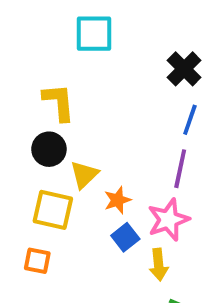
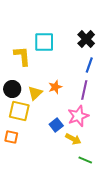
cyan square: (94, 34) -> (44, 42), moved
black circle: (49, 149) -> (12, 89), moved
orange star: (118, 200) -> (55, 87), moved
yellow arrow: (159, 265) -> (73, 139), turned -56

